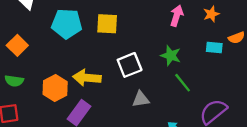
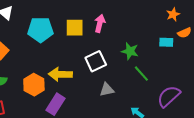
orange star: (211, 14) -> (173, 14), moved
pink arrow: (177, 16) -> (100, 23), moved

